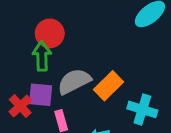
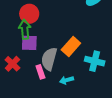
gray semicircle: (74, 81) -> (49, 59), moved, turned -45
purple square: (41, 95) -> (29, 43), moved

